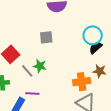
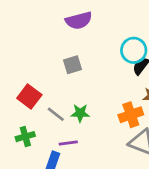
green star: (40, 66) -> (80, 113), moved

